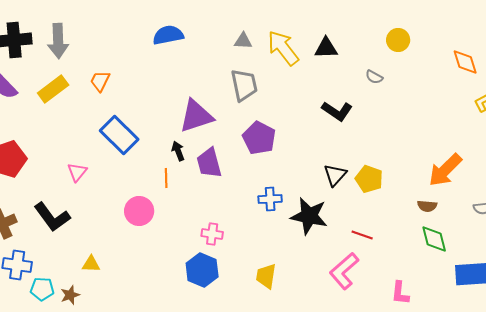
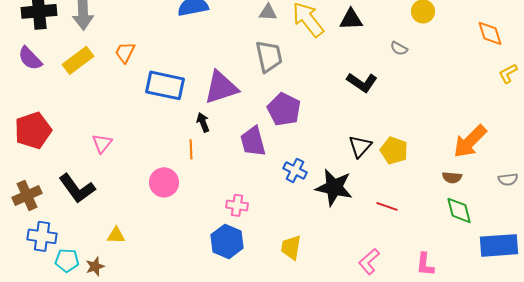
blue rectangle: (119, 135) -> (165, 85), moved, turned -33
purple trapezoid: (209, 163) -> (253, 141), moved
blue cross: (270, 199) -> (295, 170), turned 30
pink L-shape: (344, 271) -> (369, 261), moved, size x0.7

